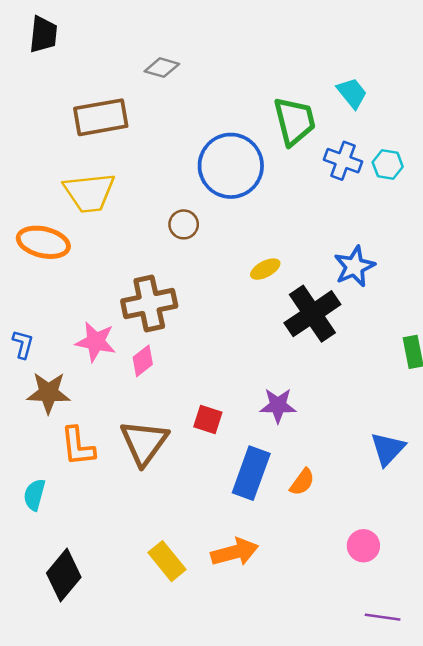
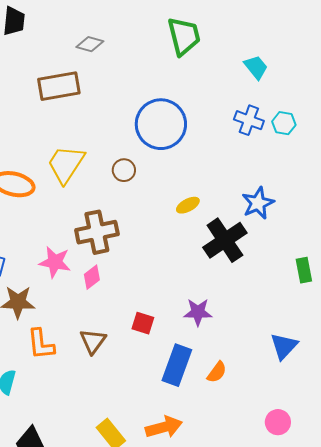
gray diamond: (162, 68) -> (90, 44), moved
green trapezoid: (295, 121) -> (184, 36), moved
yellow trapezoid: (89, 193) -> (66, 164), moved, turned 129
brown triangle: (144, 442) -> (93, 341), size x0.7
pink circle: (363, 546) -> (278, 422), moved

